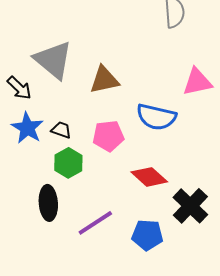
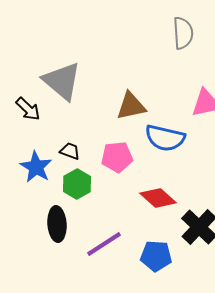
brown triangle: (104, 80) -> (131, 106), moved
blue star: (27, 128) -> (36, 167), moved

